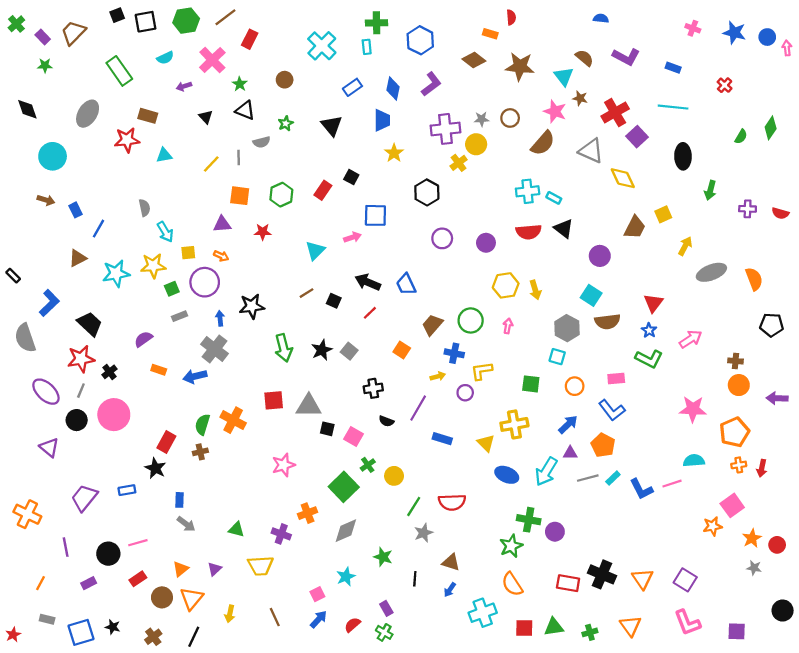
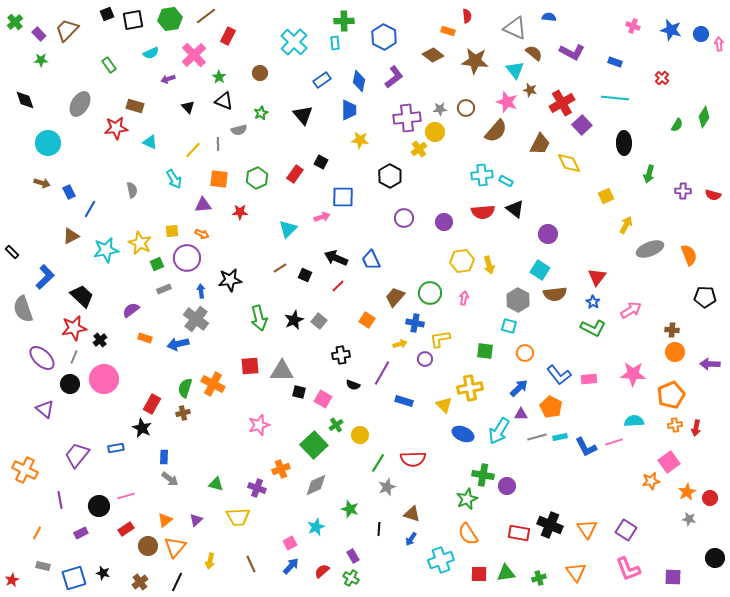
green rectangle: (119, 71) -> (109, 65), size x0.6
gray triangle: (591, 151) -> (515, 28), moved
yellow star: (394, 153) -> (360, 140), turned -30
cyan triangle: (164, 155) -> (150, 142), turned 35
brown trapezoid: (635, 227) -> (540, 144), moved
cyan arrow: (165, 232) -> (174, 179), moved
yellow star: (153, 266) -> (140, 243), turned 30
pink rectangle: (616, 378) -> (589, 379), moved
cyan rectangle: (613, 478) -> (560, 437), turned 32

